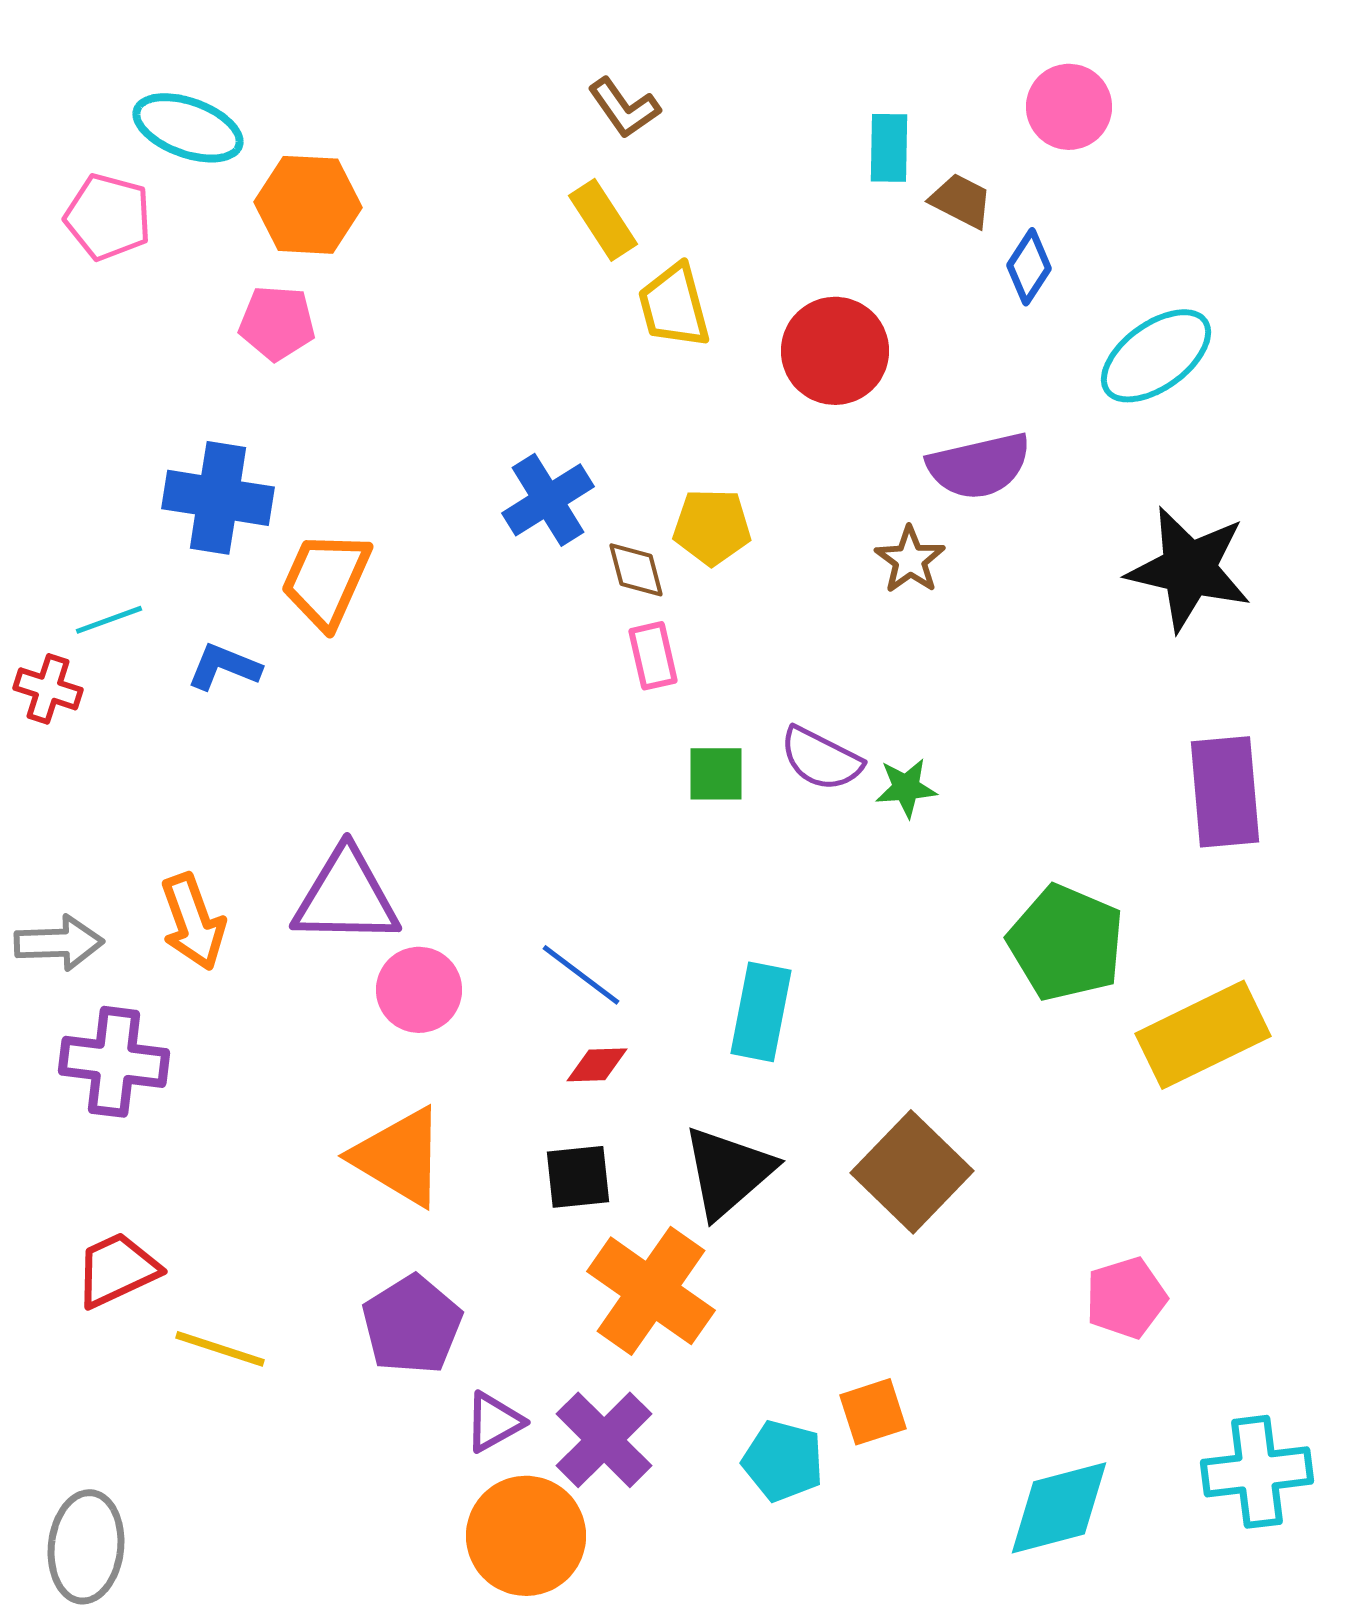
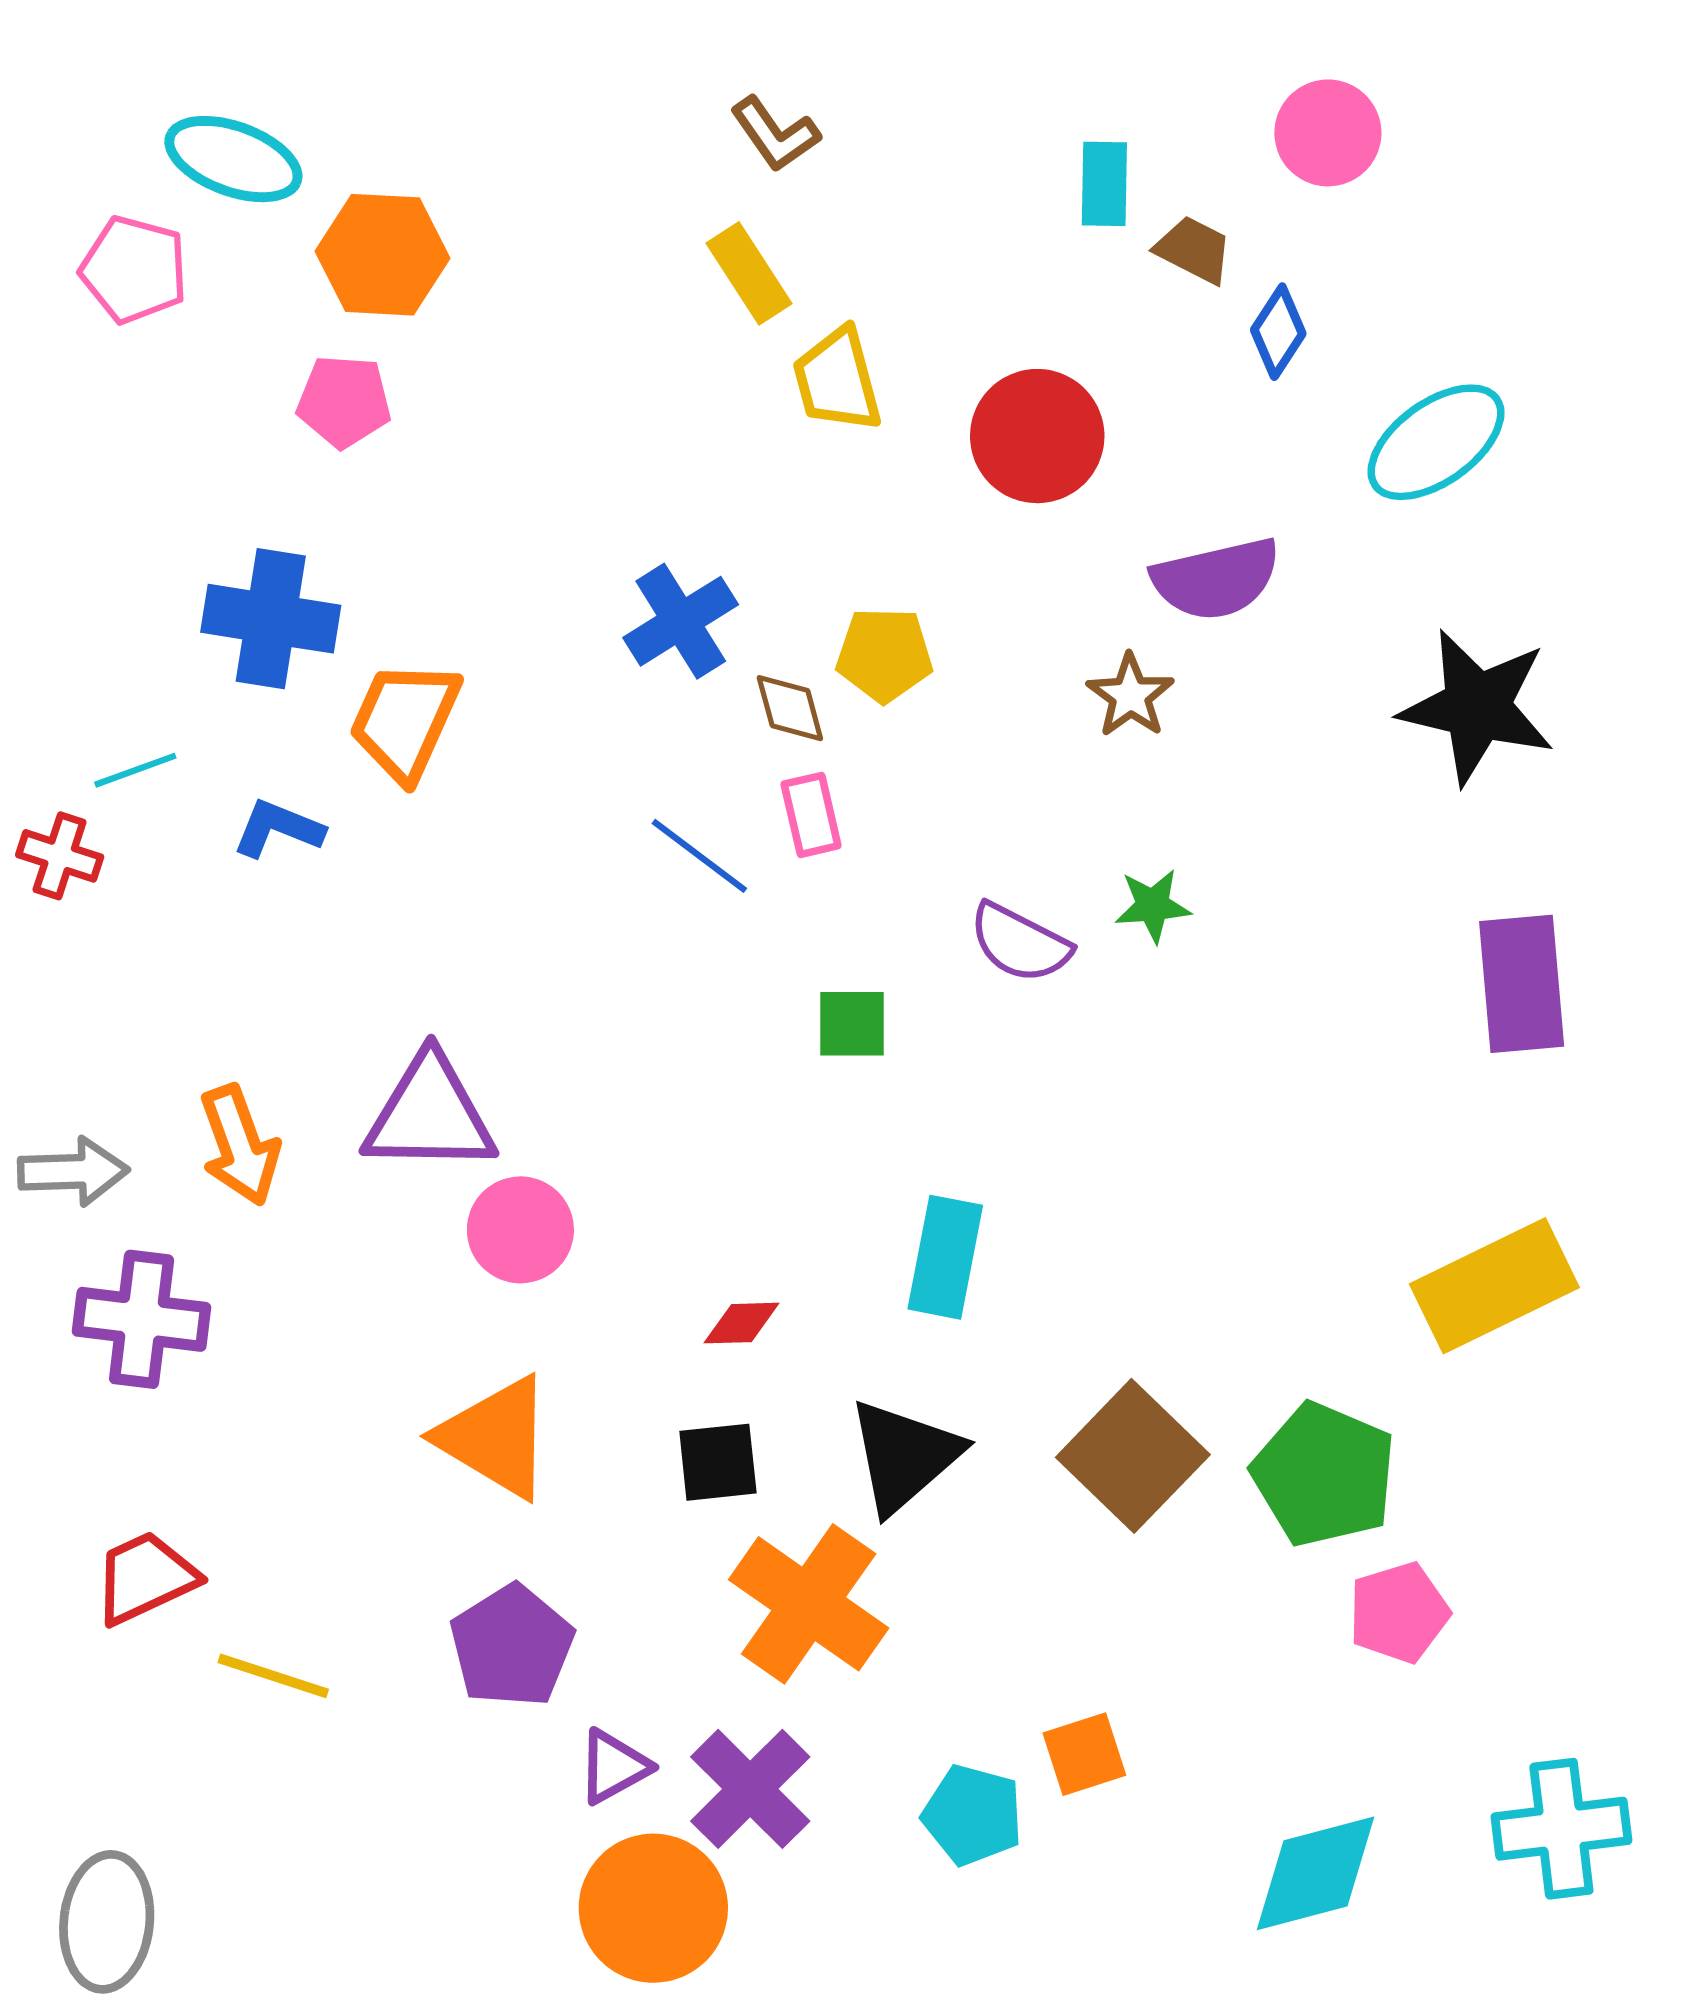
green square: (716, 774) -> (852, 1024), moved
green star: (906, 788) -> (1153, 906), moved
green pentagon: (1066, 943) -> (1324, 1475), moved
blue line: (581, 975) -> (699, 856), moved

